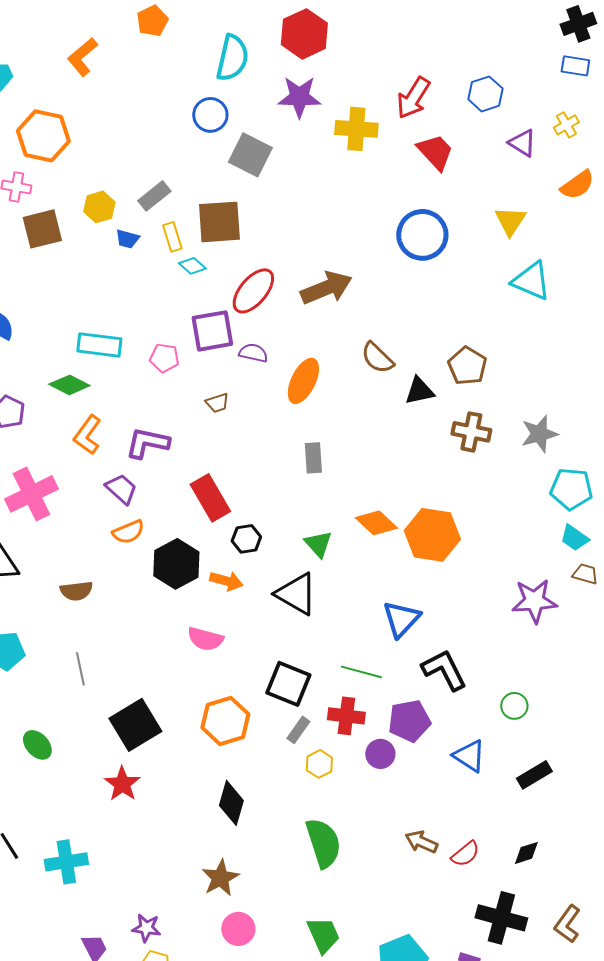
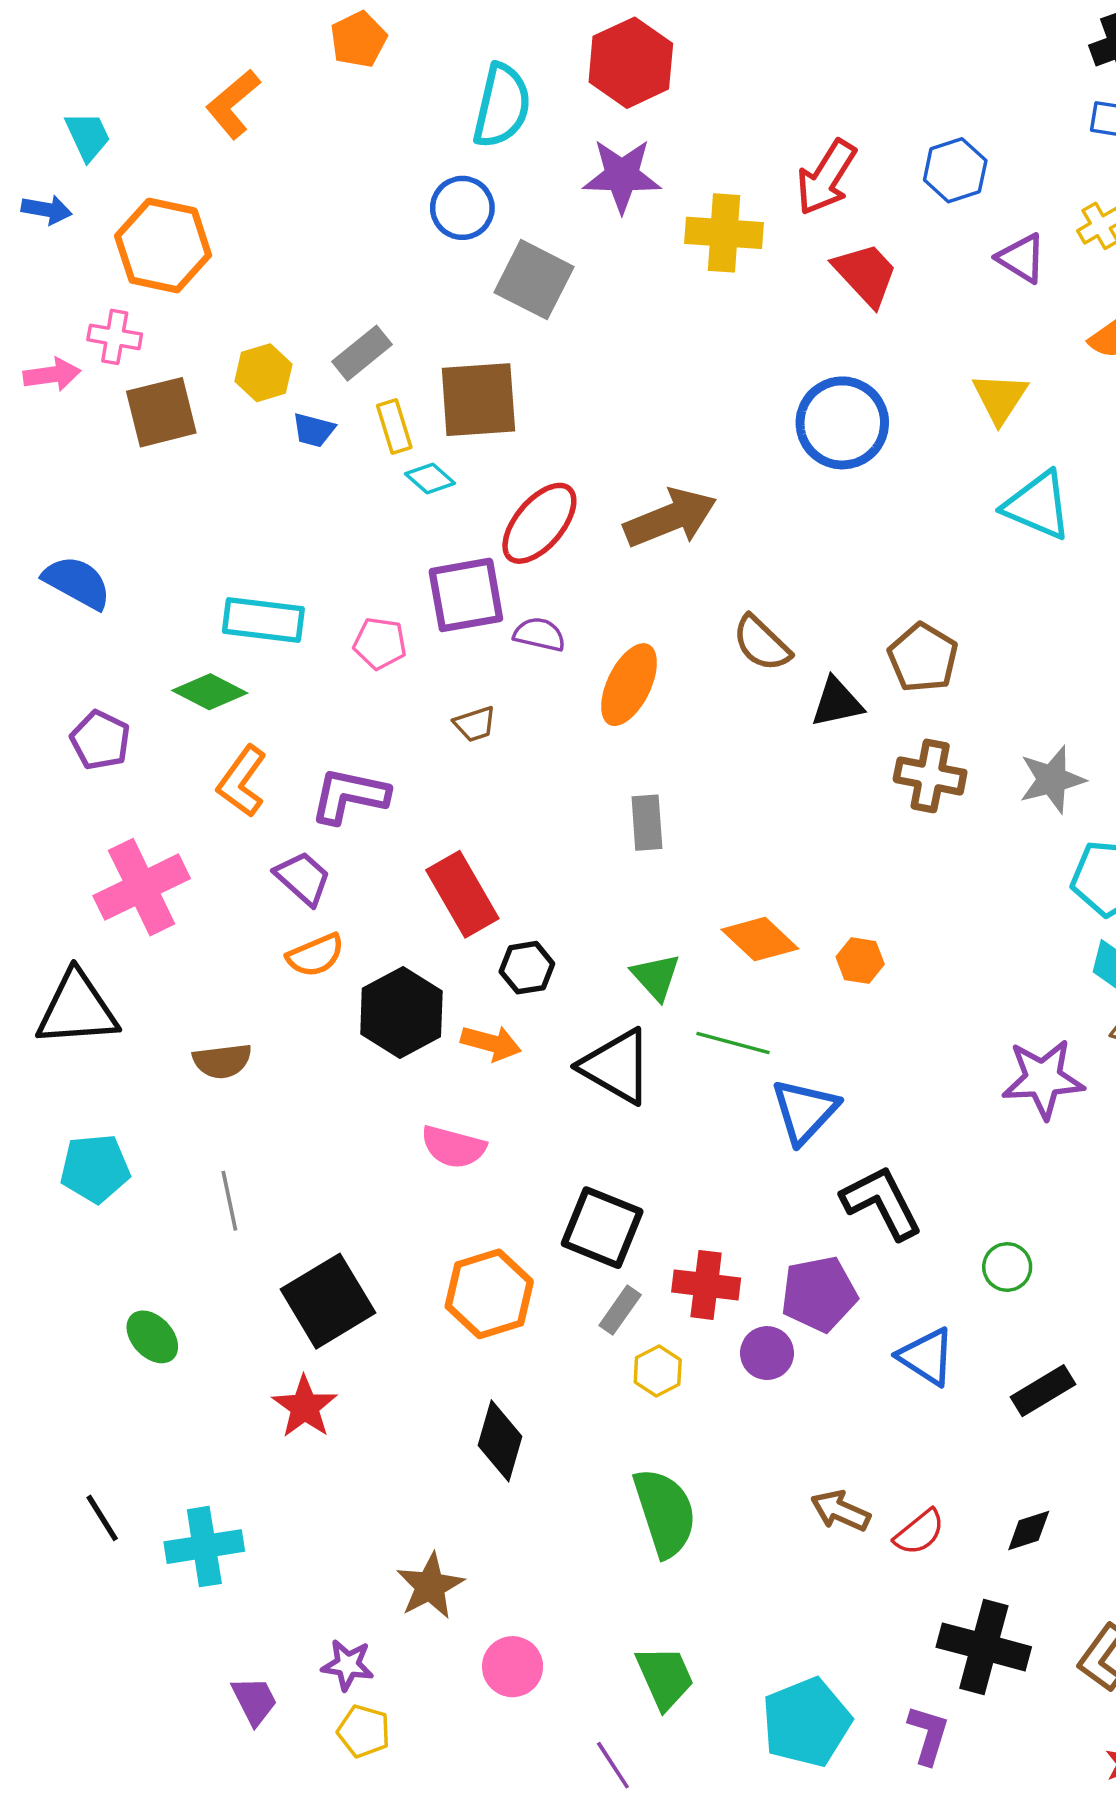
orange hexagon: (432, 535) -> (860, 961), size x0.5
green line: (361, 672) -> (733, 1043), moved
brown star: (220, 878) -> (430, 1586), moved

